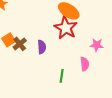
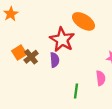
red star: (66, 28) -> (62, 40), moved

